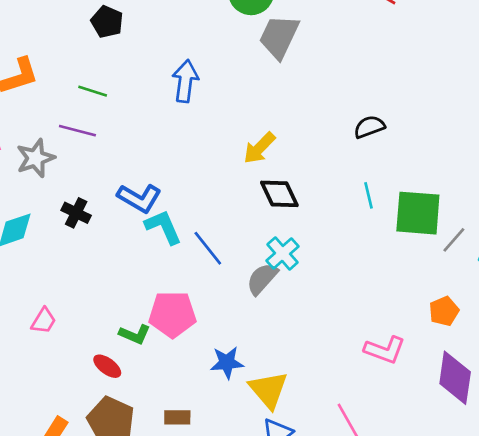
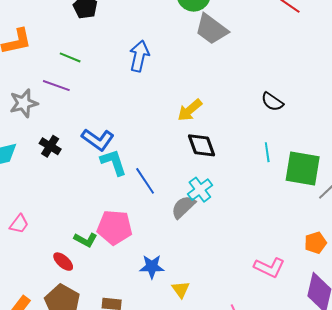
gray trapezoid: (279, 37) -> (211, 29), turned -84
black semicircle: (369, 127) -> (272, 102), turned -130
yellow triangle: (268, 390) -> (181, 289), size x0.6

